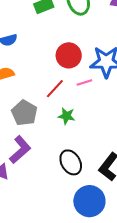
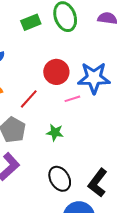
red line: (55, 89) -> (29, 99), moved

